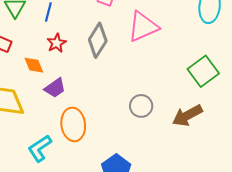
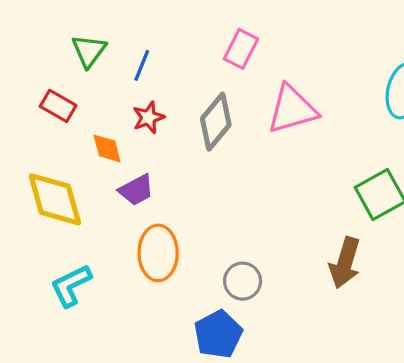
gray circle: (141, 106) -> (243, 281), moved
brown arrow: (187, 115) -> (345, 263), turned -52
cyan L-shape: (40, 148) -> (71, 285), moved

